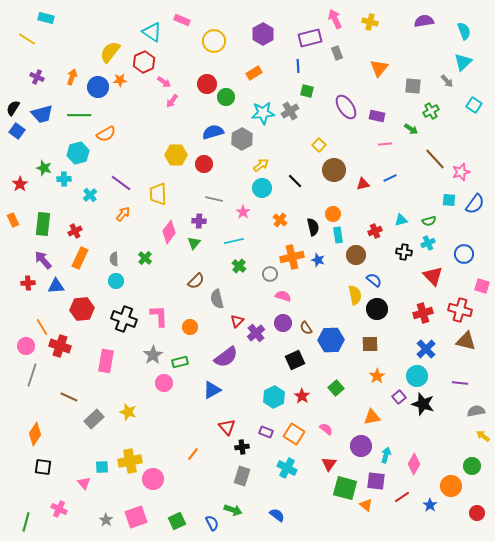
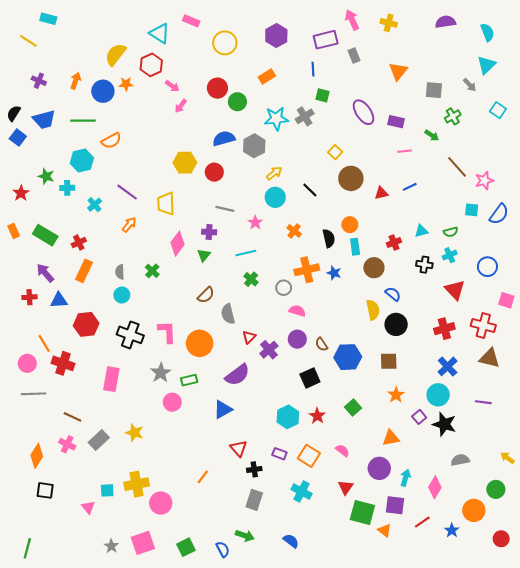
green rectangle: (43, 224) -> (45, 235), turned -65
orange circle: (190, 327) -> (200, 343), size x1.6
gray line: (32, 375) -> (34, 394), turned 70
gray semicircle: (476, 411) -> (460, 460), moved
pink cross: (59, 509) -> (67, 444), moved

